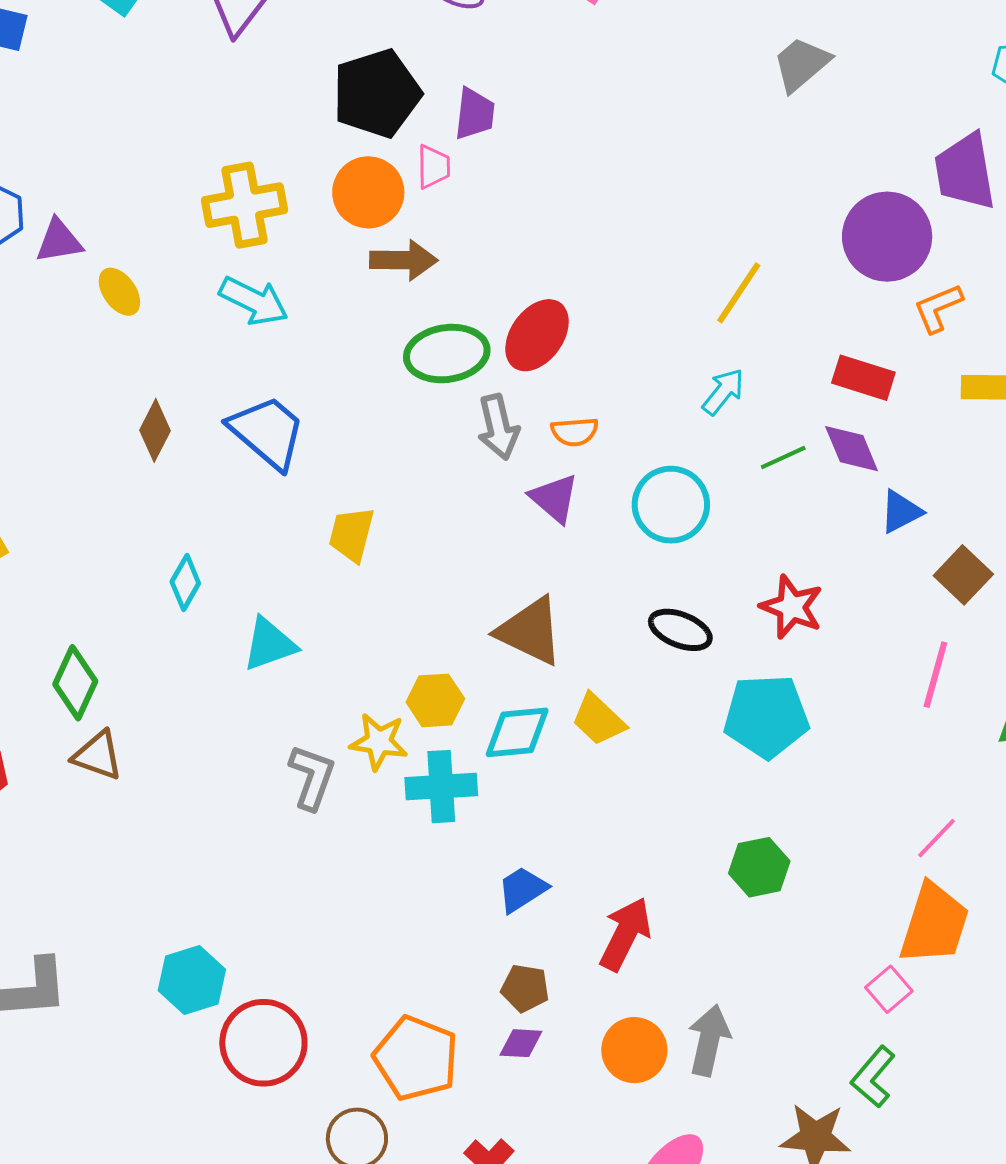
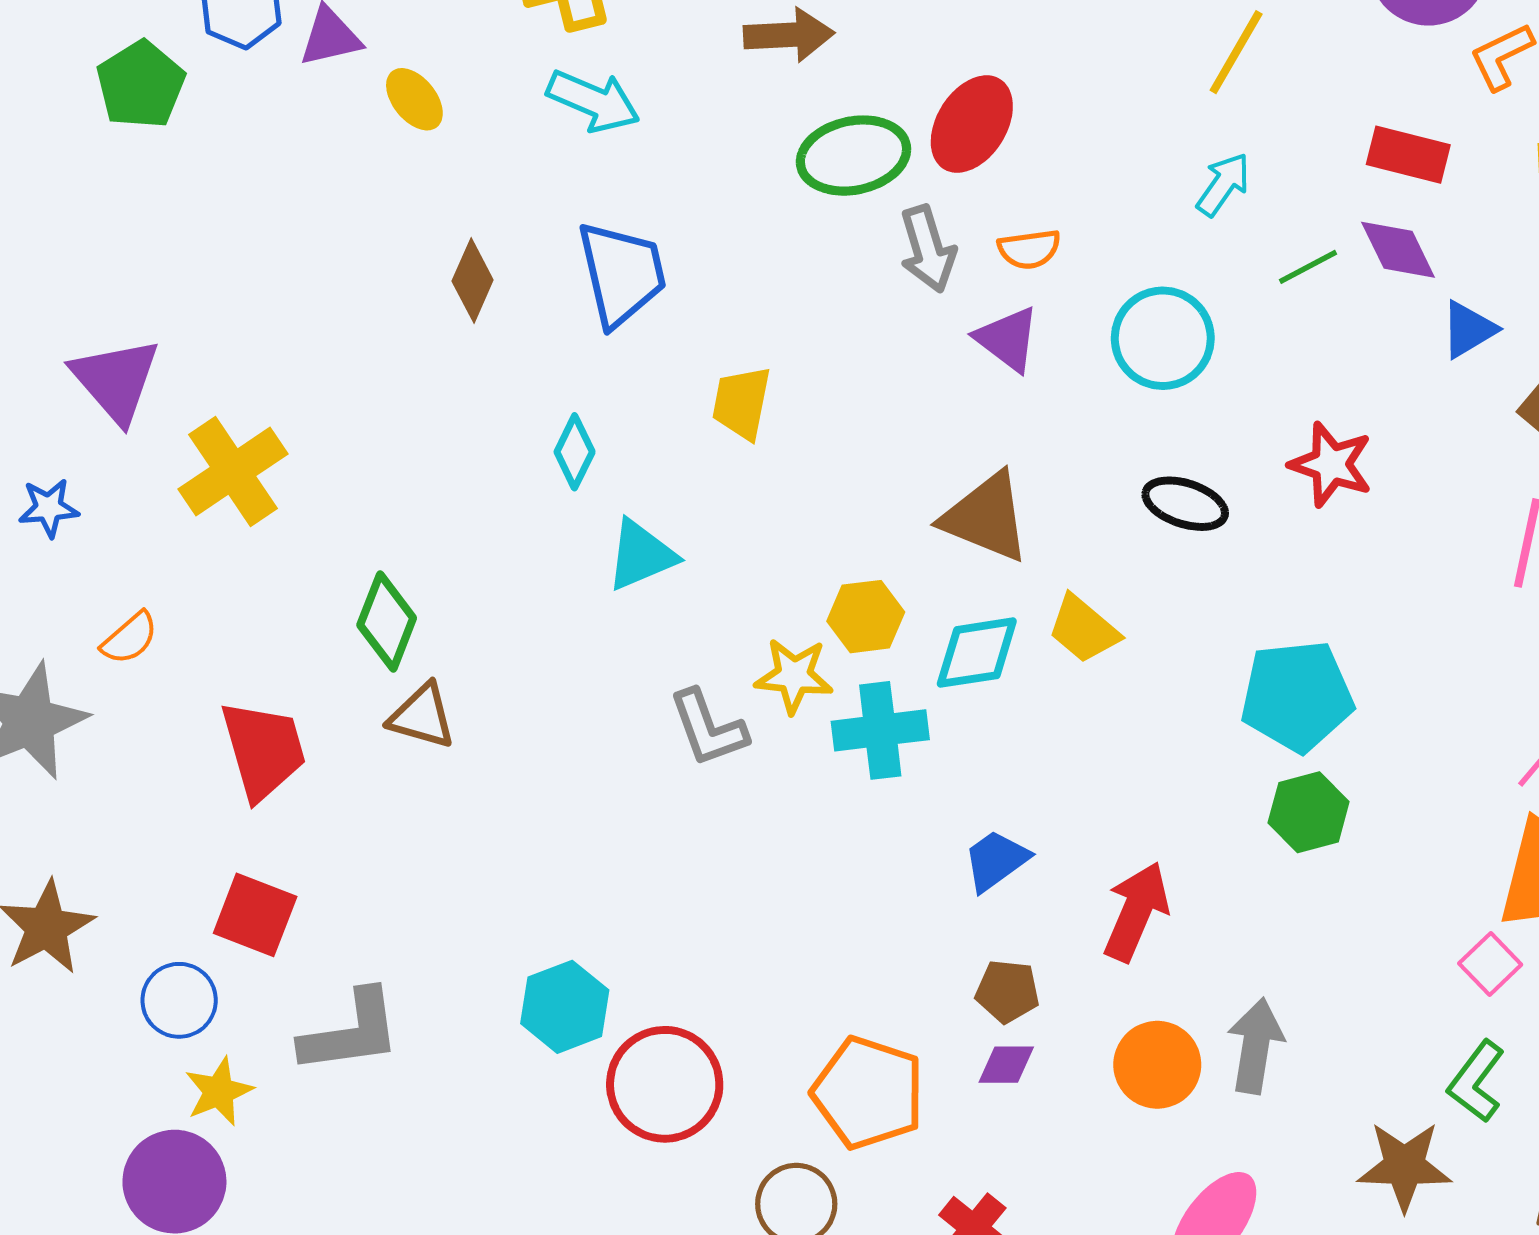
blue trapezoid: (267, 432) -> (622, 274), turned 40
cyan diamond: (185, 583) -> (575, 452), moved
cyan pentagon: (766, 716) -> (1297, 696), moved
gray L-shape: (312, 777) -> (708, 728), turned 144

